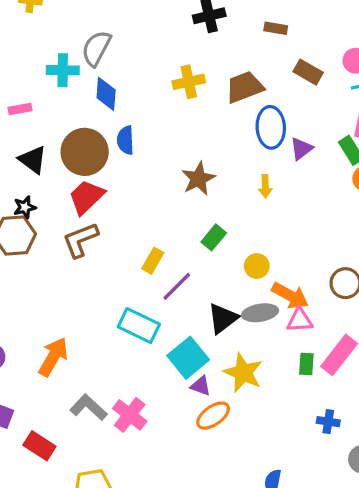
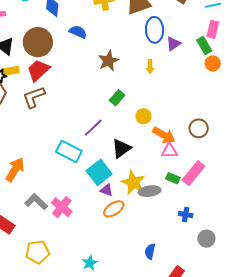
blue semicircle: (125, 140) -> (78, 32), moved, turned 114
yellow rectangle: (153, 261) -> (11, 71), moved, turned 49
gray ellipse: (260, 313) -> (150, 191), moved
green rectangle: (306, 364) -> (173, 178), turned -72

